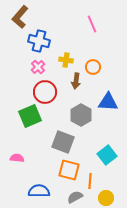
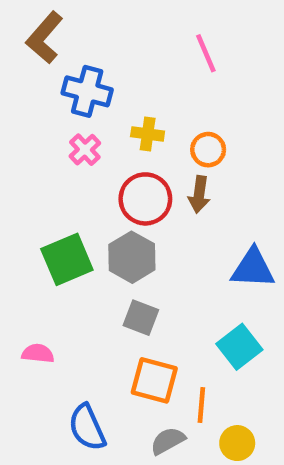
brown arrow: (76, 81) -> (199, 194), moved
red circle: (45, 92) -> (145, 199), moved
blue triangle: (108, 102) -> (253, 268), moved
gray hexagon: (81, 115) -> (132, 257), moved
gray square: (63, 142) -> (141, 318), size x0.7
blue semicircle: (39, 191) -> (87, 427), turned -115

